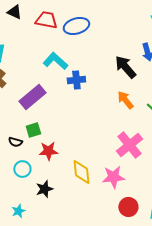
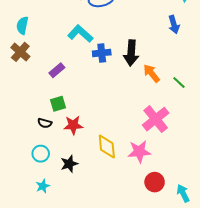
black arrow: (125, 67) -> (131, 53), moved, turned -135
purple rectangle: (32, 97) -> (57, 70), size x0.6
black semicircle: (15, 142) -> (45, 123), moved
cyan circle: (22, 169) -> (41, 154), moved

